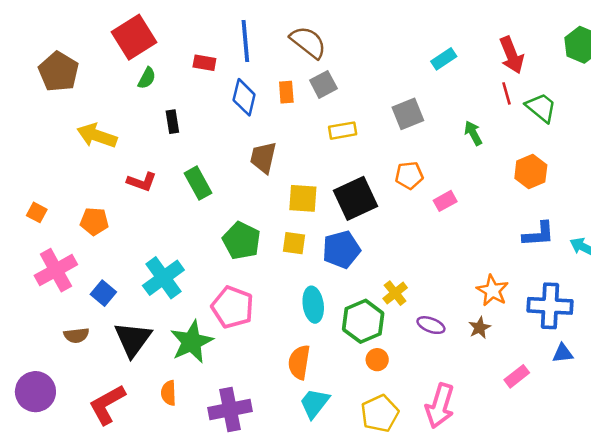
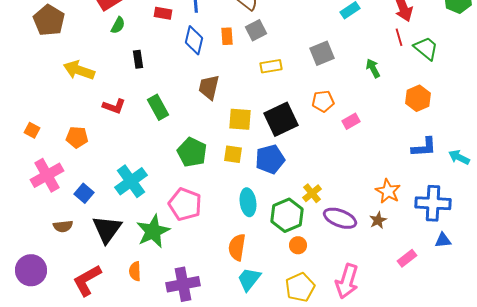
purple ellipse: (431, 325) -> (340, 218), size x1.5

